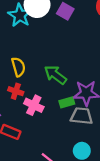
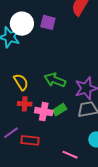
green rectangle: (67, 102) -> (60, 110), moved

